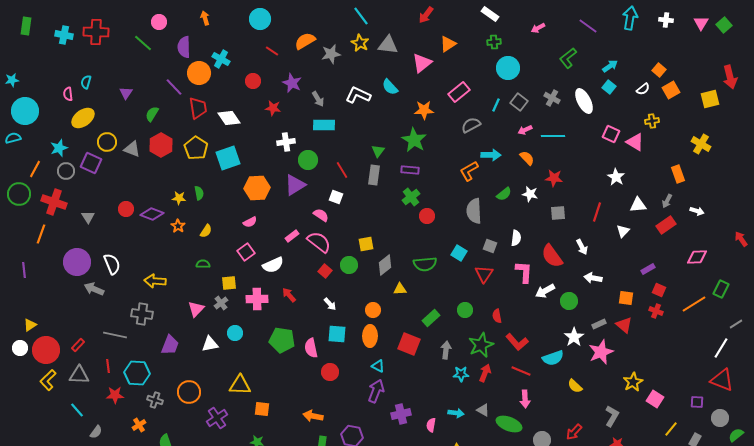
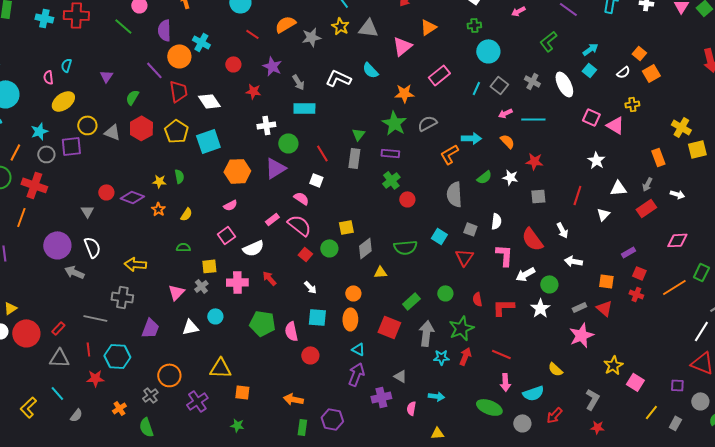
yellow square: (710, 99) -> (697, 149), moved
gray semicircle: (471, 125) -> (427, 123), moved
purple square: (91, 163) -> (71, 146), turned -30
gray triangle: (88, 217) -> (87, 211), moved
white star: (574, 337) -> (540, 308), moved
red L-shape: (517, 342) -> (503, 307), moved, turned 130
gray arrow: (446, 350) -> (426, 333), size x1.4
cyan semicircle: (553, 358) -> (533, 393), moved
yellow L-shape: (48, 380) -> (28, 407), moved
gray cross: (155, 400) -> (150, 395), moved, turned 35
gray triangle: (483, 410) -> (400, 376), moved

